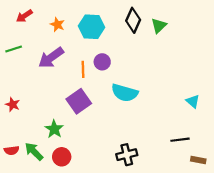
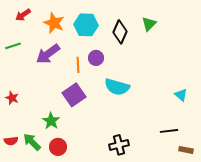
black diamond: (133, 20) -> (120, 32), moved
orange star: (57, 25) -> (54, 23), size x1.5

